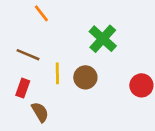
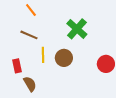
brown line: (28, 55) -> (29, 35), moved
red rectangle: (23, 88) -> (17, 66), turned -32

